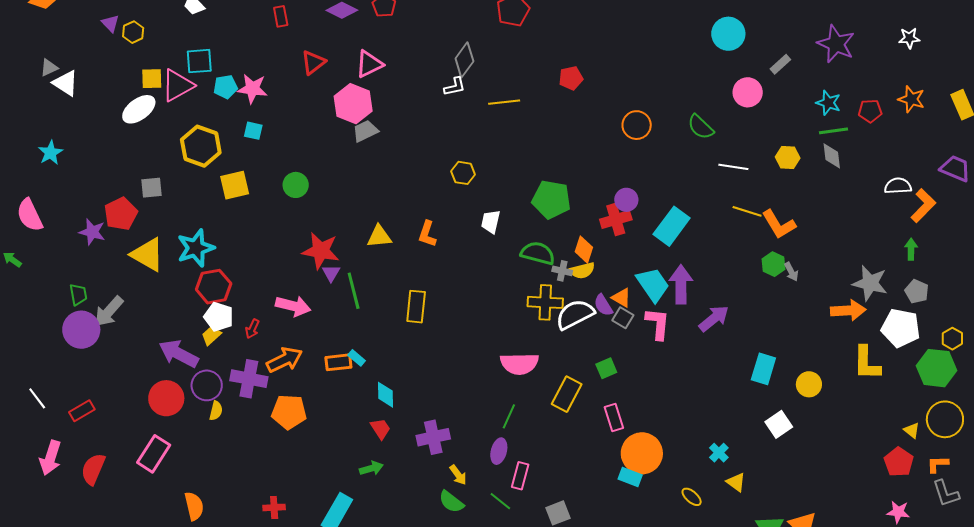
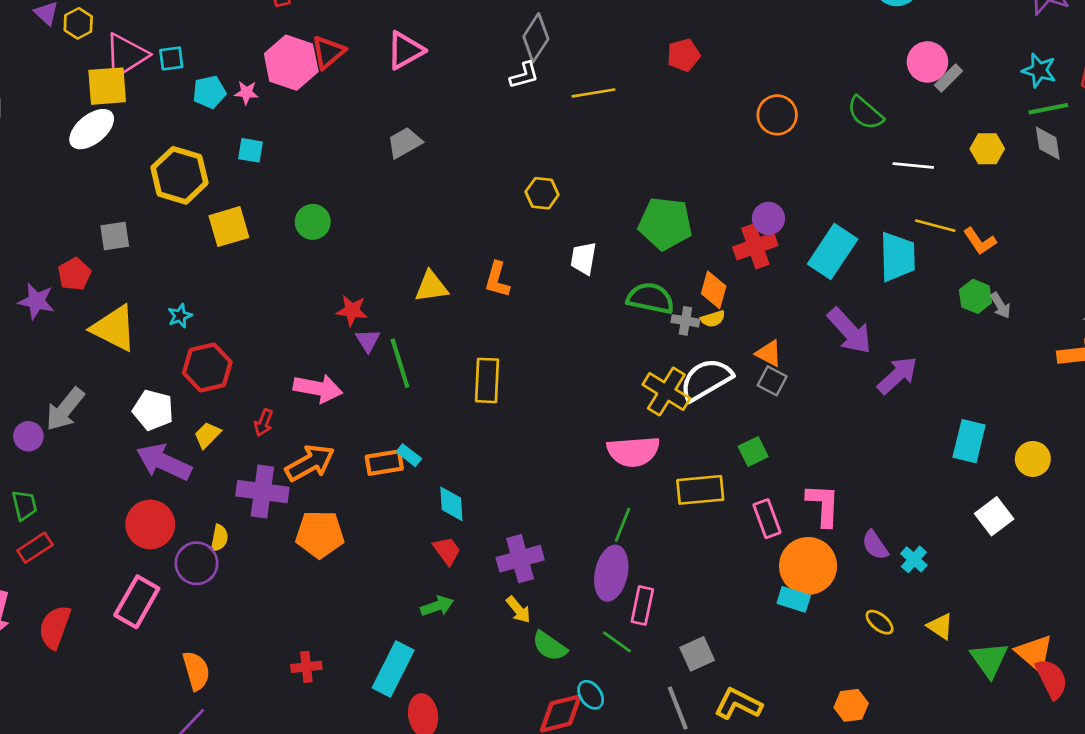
cyan square: (199, 61) -> (171, 58), size x0.7
gray rectangle: (780, 64) -> (948, 78), moved
yellow square: (152, 79) -> (107, 86), size x1.4
pink triangle: (178, 85) -> (126, 55), moved
pink star: (252, 89) -> (246, 93), size x0.6
pink hexagon: (353, 104) -> (291, 63), moved
red pentagon: (121, 214) -> (74, 274), size x0.7
orange L-shape: (779, 224) -> (980, 241), size x0.7
cyan star: (196, 248) -> (180, 316), size x0.5
red star: (321, 251) -> (352, 310), size x0.6
yellow semicircle: (582, 270) -> (713, 319), size x0.7
purple arrow: (681, 284) -> (850, 331), turned 141
cyan trapezoid: (653, 285) -> (897, 257), moved, turned 36
green trapezoid: (78, 295) -> (24, 505), moved
yellow cross: (545, 302) -> (666, 391), moved, turned 32
purple semicircle: (603, 305) -> (875, 545), moved
white pentagon: (219, 317) -> (153, 410), moved
pink L-shape: (658, 324) -> (823, 505), moved
purple circle: (81, 330) -> (28, 436), size x0.6
purple circle: (207, 385) -> (197, 563), moved
yellow rectangle: (567, 394) -> (700, 490), turned 60
purple ellipse: (499, 451) -> (611, 573), size x1.5
yellow arrow: (458, 475) -> (518, 610), moved
yellow triangle: (736, 482) -> (940, 626), moved

